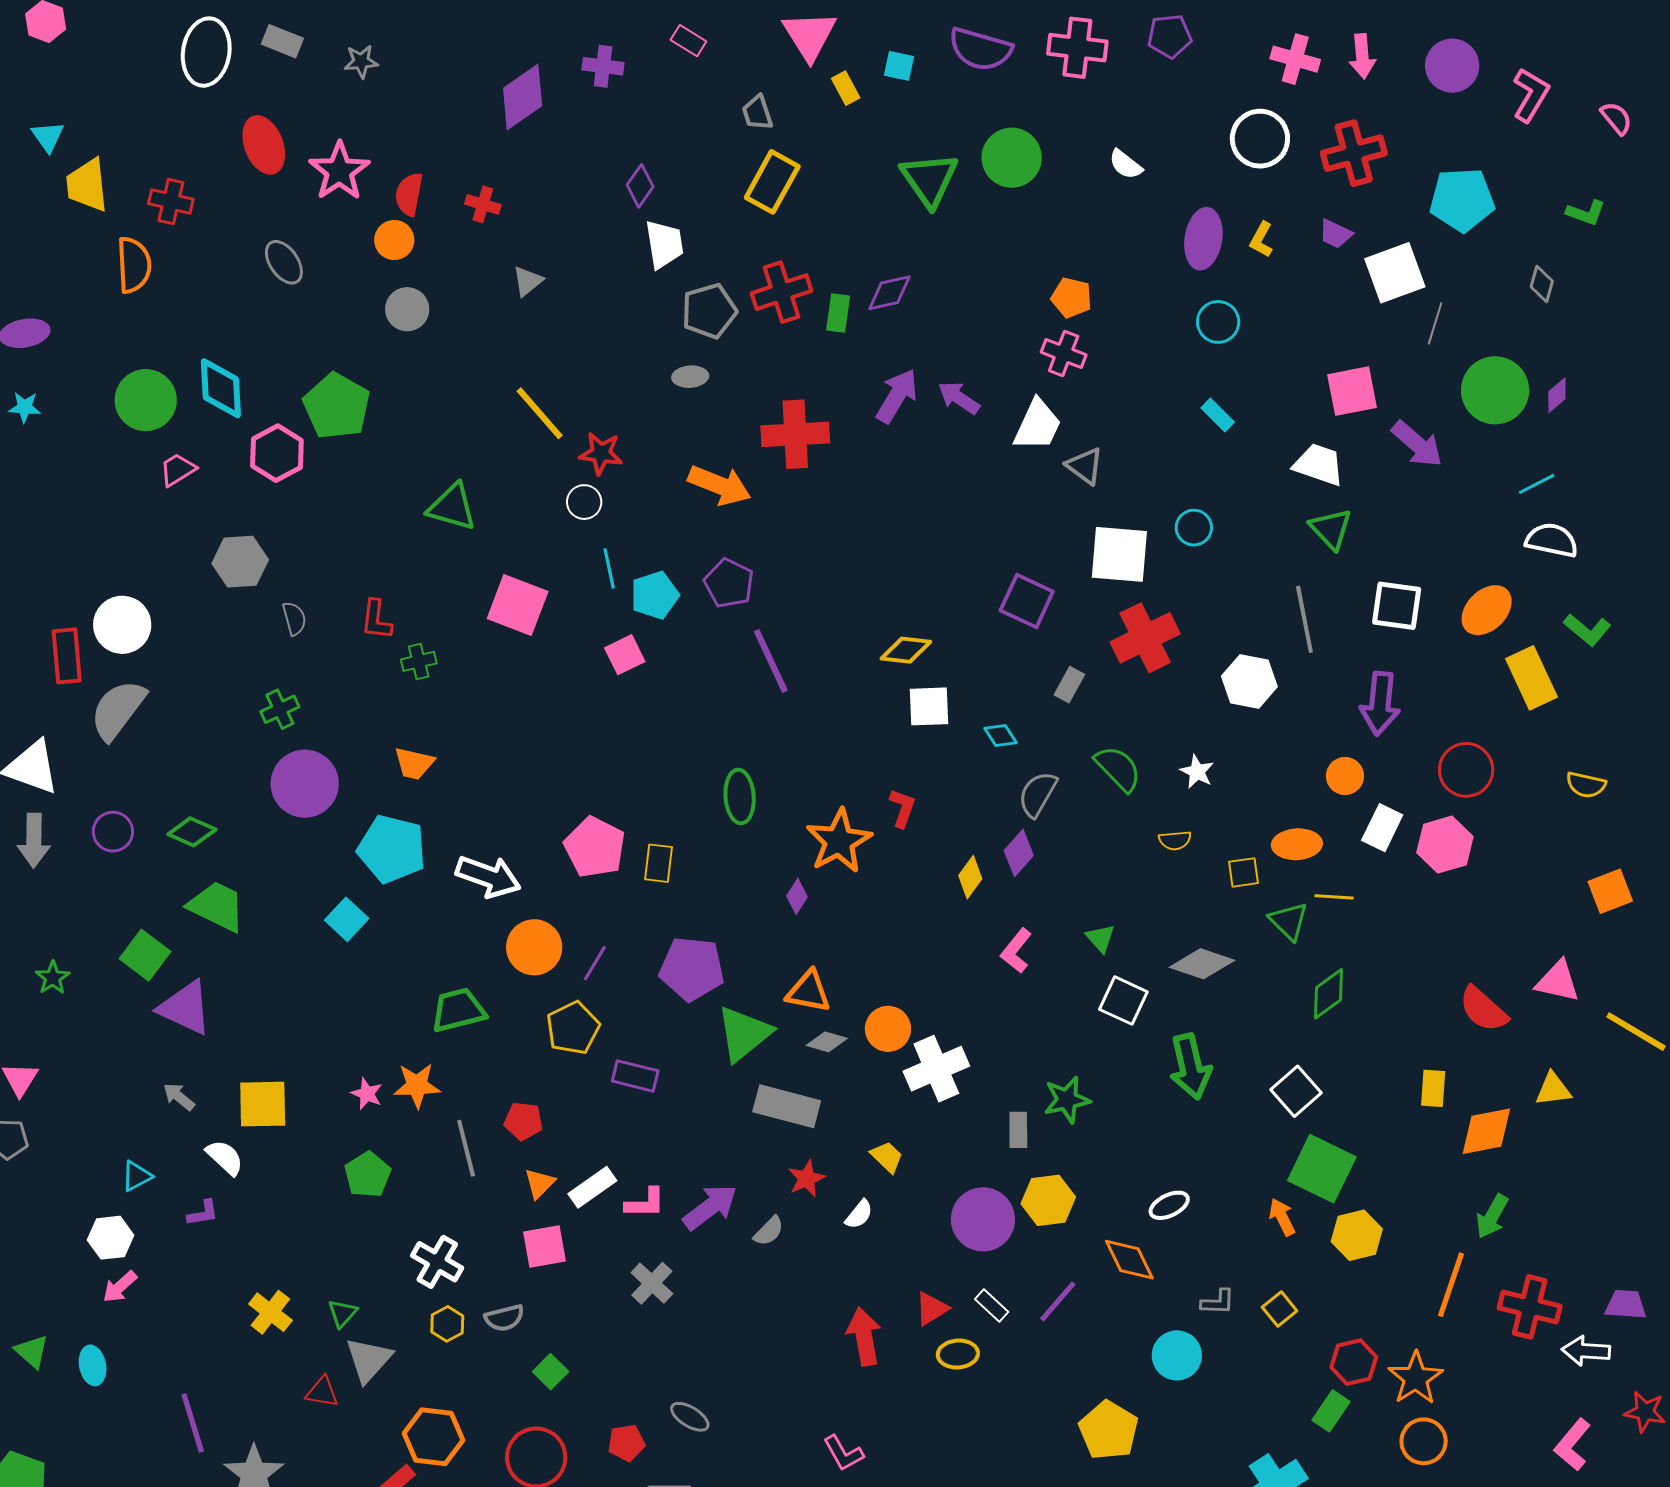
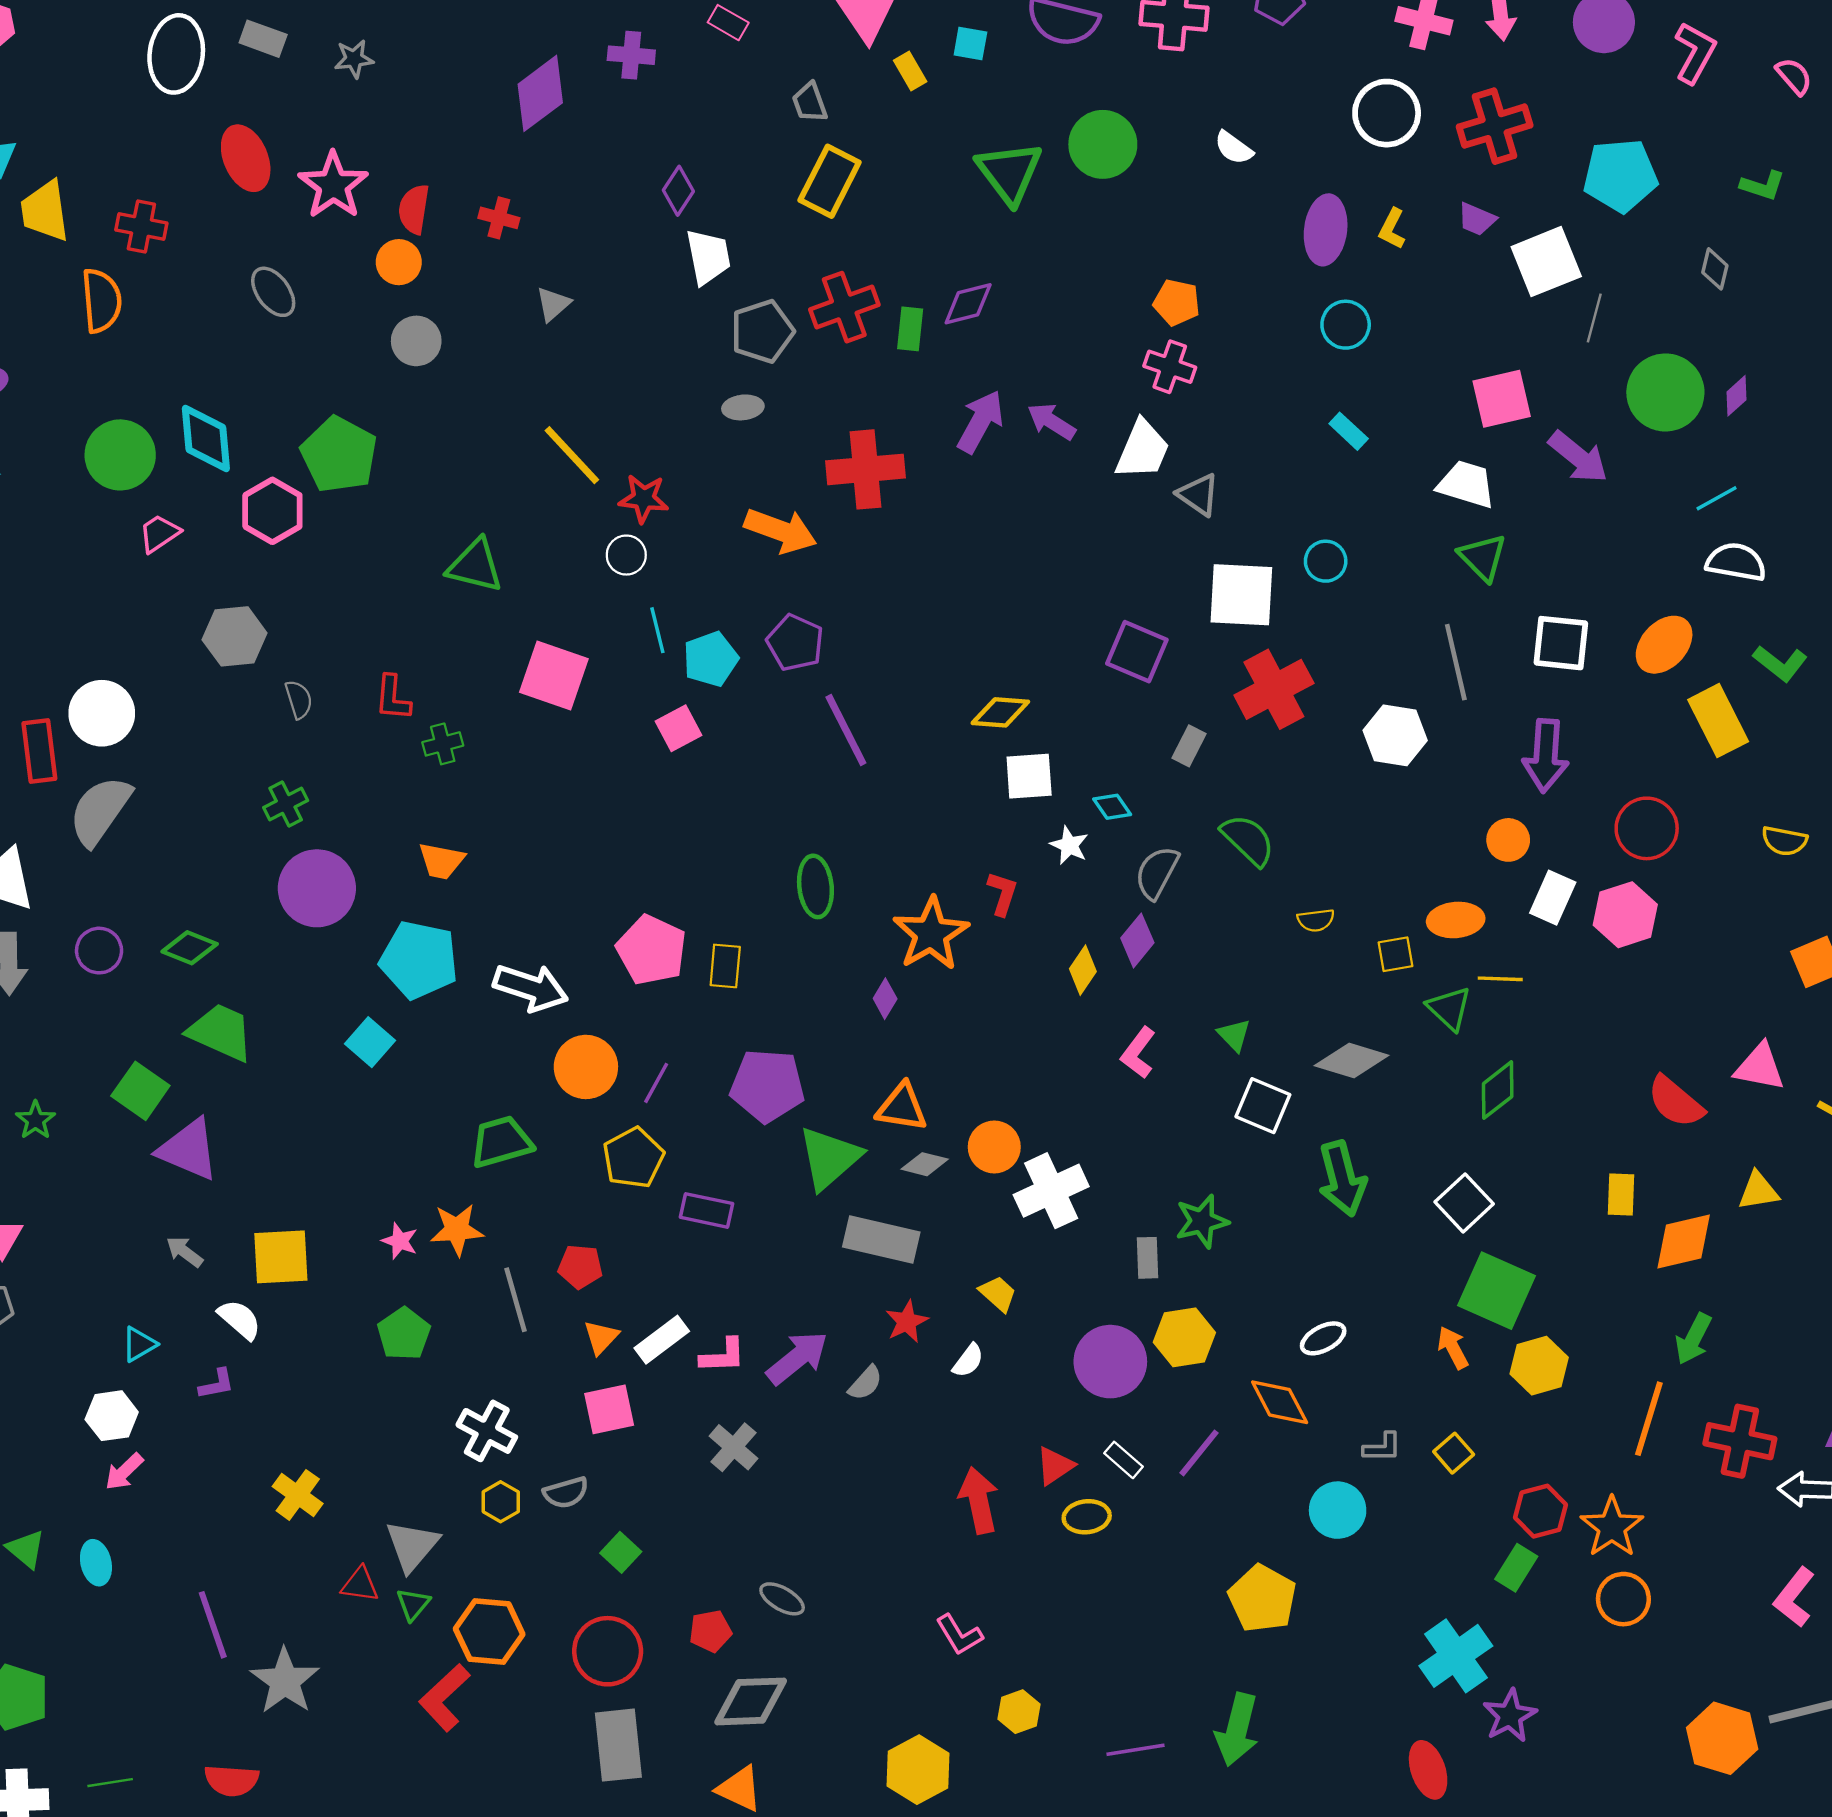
white star: (1197, 772) -> (1069, 845), moved
green triangle: (342, 1313) -> (413, 1604), moved

